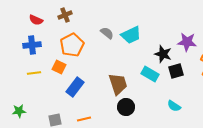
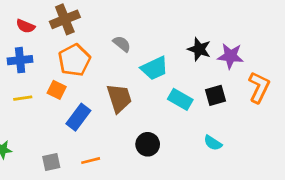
brown cross: (65, 15) -> (65, 19), size x1.5
cyan trapezoid: (131, 35) -> (154, 68), moved
black star: (163, 54) -> (199, 49), moved
brown trapezoid: (118, 84) -> (119, 98), moved

